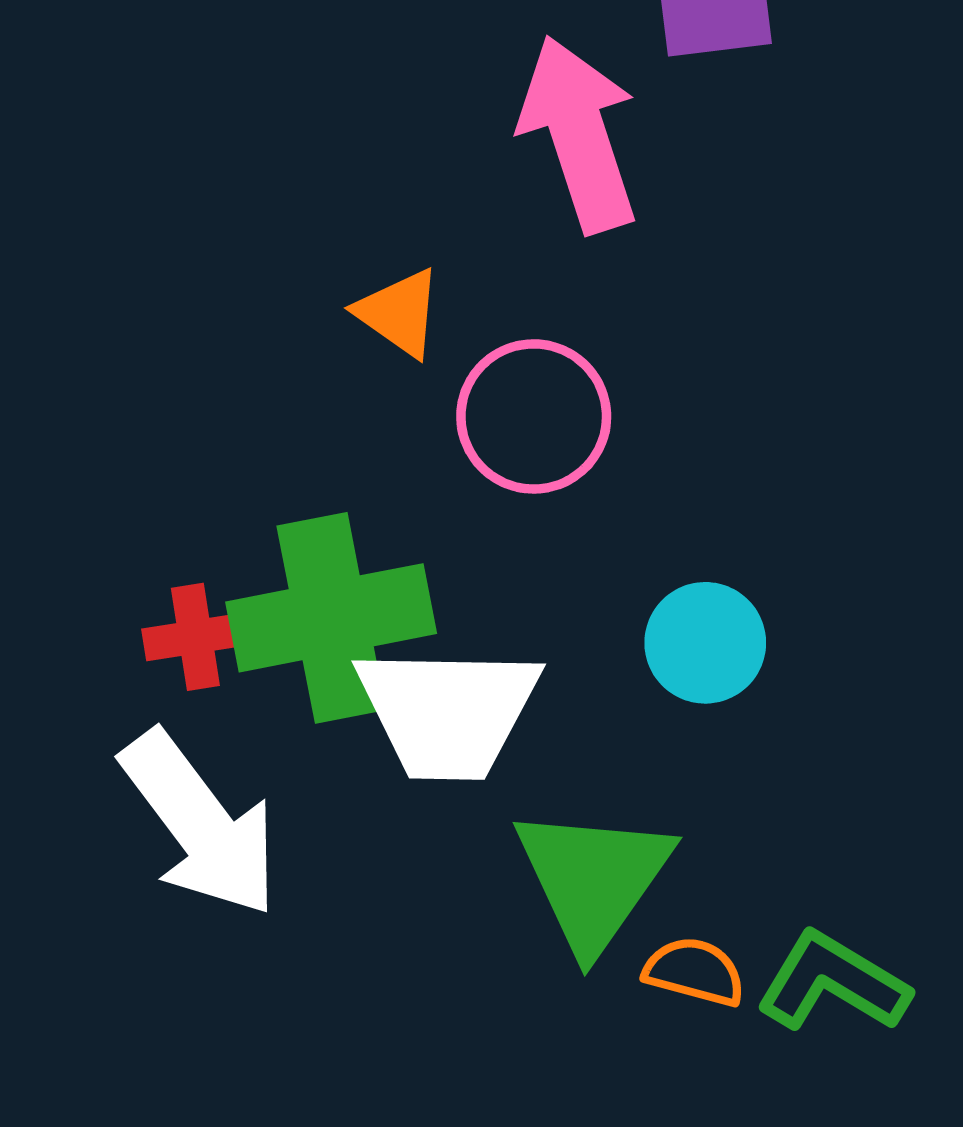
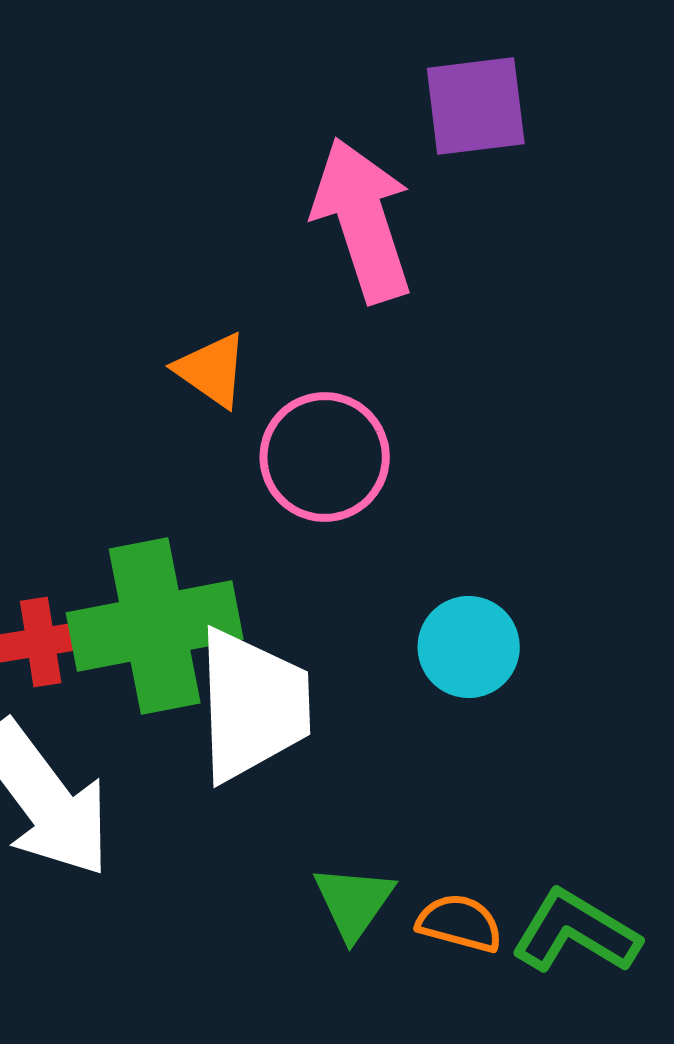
white trapezoid: (448, 712) -> (253, 705), turned -93
green triangle: (593, 879) -> (354, 902), moved, size x0.6

